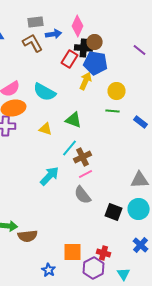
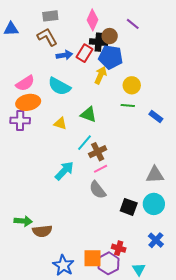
blue arrow: (54, 34) -> (64, 55), moved
purple line: (140, 50) -> (133, 24), moved
orange square: (73, 252) -> (93, 258), moved
blue star: (49, 270) -> (63, 265), size x1.5

